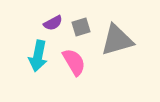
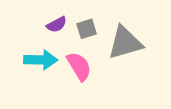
cyan arrow: (38, 56) -> (41, 60), turned -100

